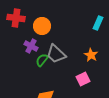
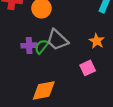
purple cross: (31, 46) -> (29, 45), moved, turned -32

